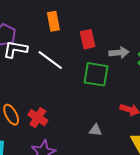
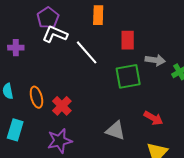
green square: (96, 74) -> (128, 76), turned -32
gray triangle: (95, 130) -> (115, 131), size x1.5

